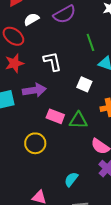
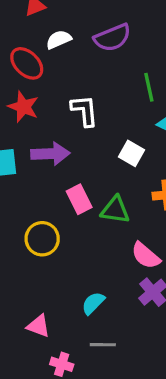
red star: (14, 63) -> (23, 107), turned 30
pink rectangle: (55, 116) -> (79, 199), turned 36

